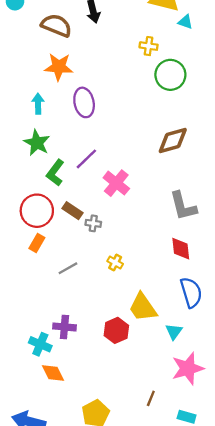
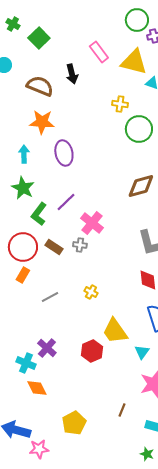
gray cross: (93, 223) -> (80, 245), moved
purple cross: (64, 327) -> (47, 348), turned 36

